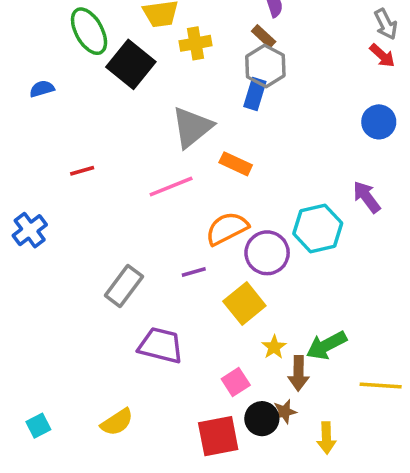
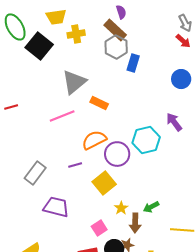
brown rectangle: (264, 36) -> (115, 30), size x1.6
blue rectangle: (255, 94) -> (133, 63), moved
green arrow: (326, 345) -> (151, 207), size x0.7

